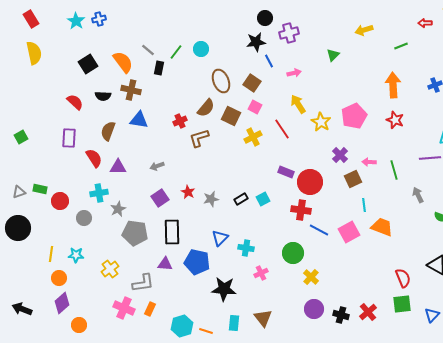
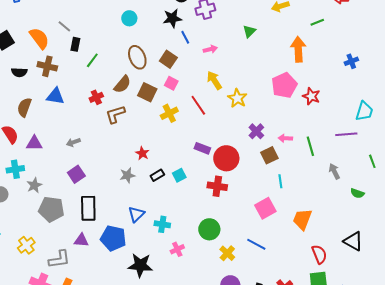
cyan circle: (201, 49) -> (129, 18), moved
green line: (176, 52) -> (92, 60), moved
orange arrow: (393, 85) -> (298, 49), moved
pink pentagon: (354, 116) -> (284, 85), moved
red star: (188, 192) -> (142, 153), moved
orange trapezoid: (382, 227) -> (302, 219), moved, turned -90
blue line: (319, 230) -> (256, 244), moved

